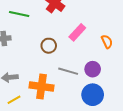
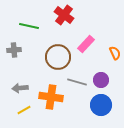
brown circle: (49, 46) -> (58, 57), size x1.6

